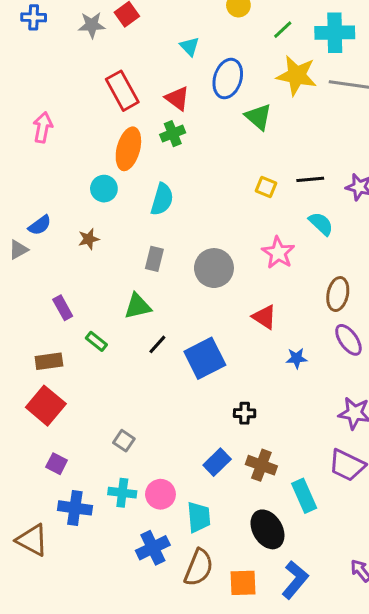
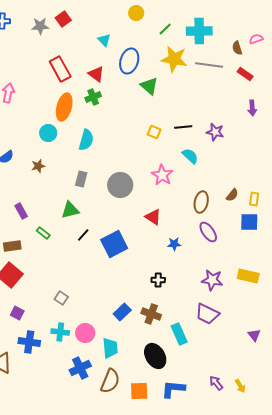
black cross: (245, 413) -> (158, 280), moved
blue L-shape: (295, 580) -> (173, 389), turned -125

